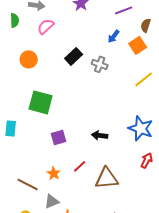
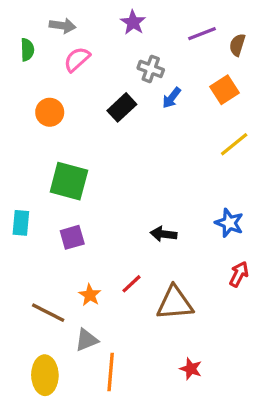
brown semicircle: (146, 25) -> (237, 45), moved
blue arrow: (114, 36) -> (172, 98), moved
gray cross: (100, 64) -> (151, 69), moved
blue star: (141, 128) -> (229, 223), size x0.7
purple square: (59, 137) -> (72, 237), moved

